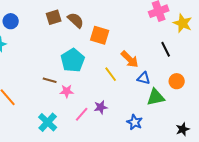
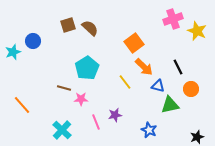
blue circle: (11, 21) -> (33, 41), moved
orange square: (100, 35) -> (134, 43), moved, turned 36
black line: (166, 49) -> (178, 67), moved
pink line: (82, 114) -> (96, 122), turned -63

